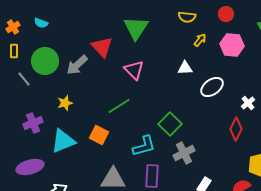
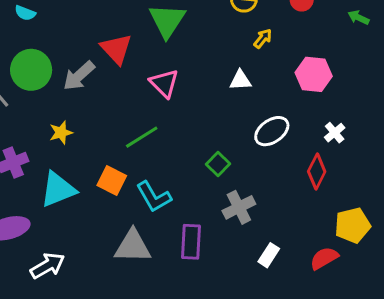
pink hexagon: (232, 45) -> (314, 74), moved
white ellipse: (212, 87) -> (272, 131), moved
green square: (170, 124) -> (218, 164), size x0.7
cyan L-shape: (144, 146) -> (154, 197), moved, turned 75

